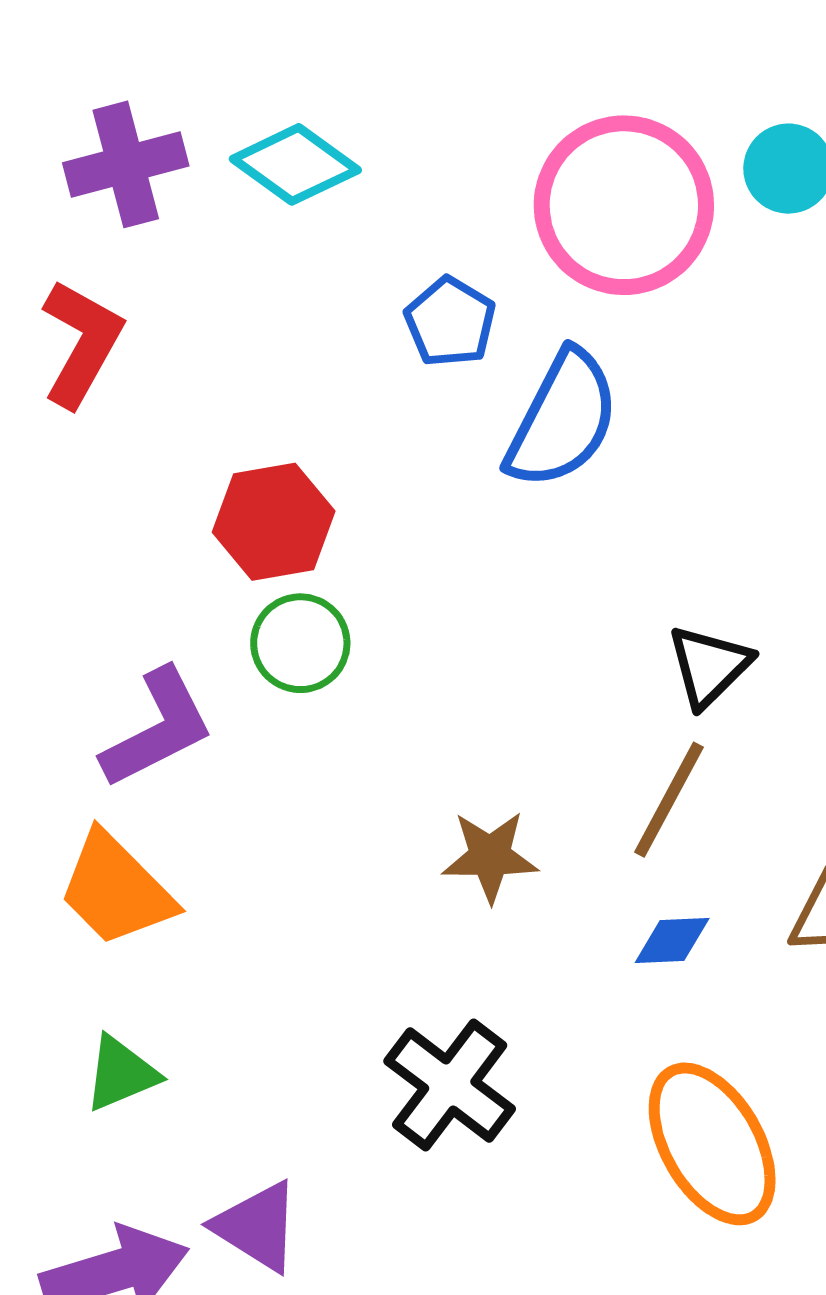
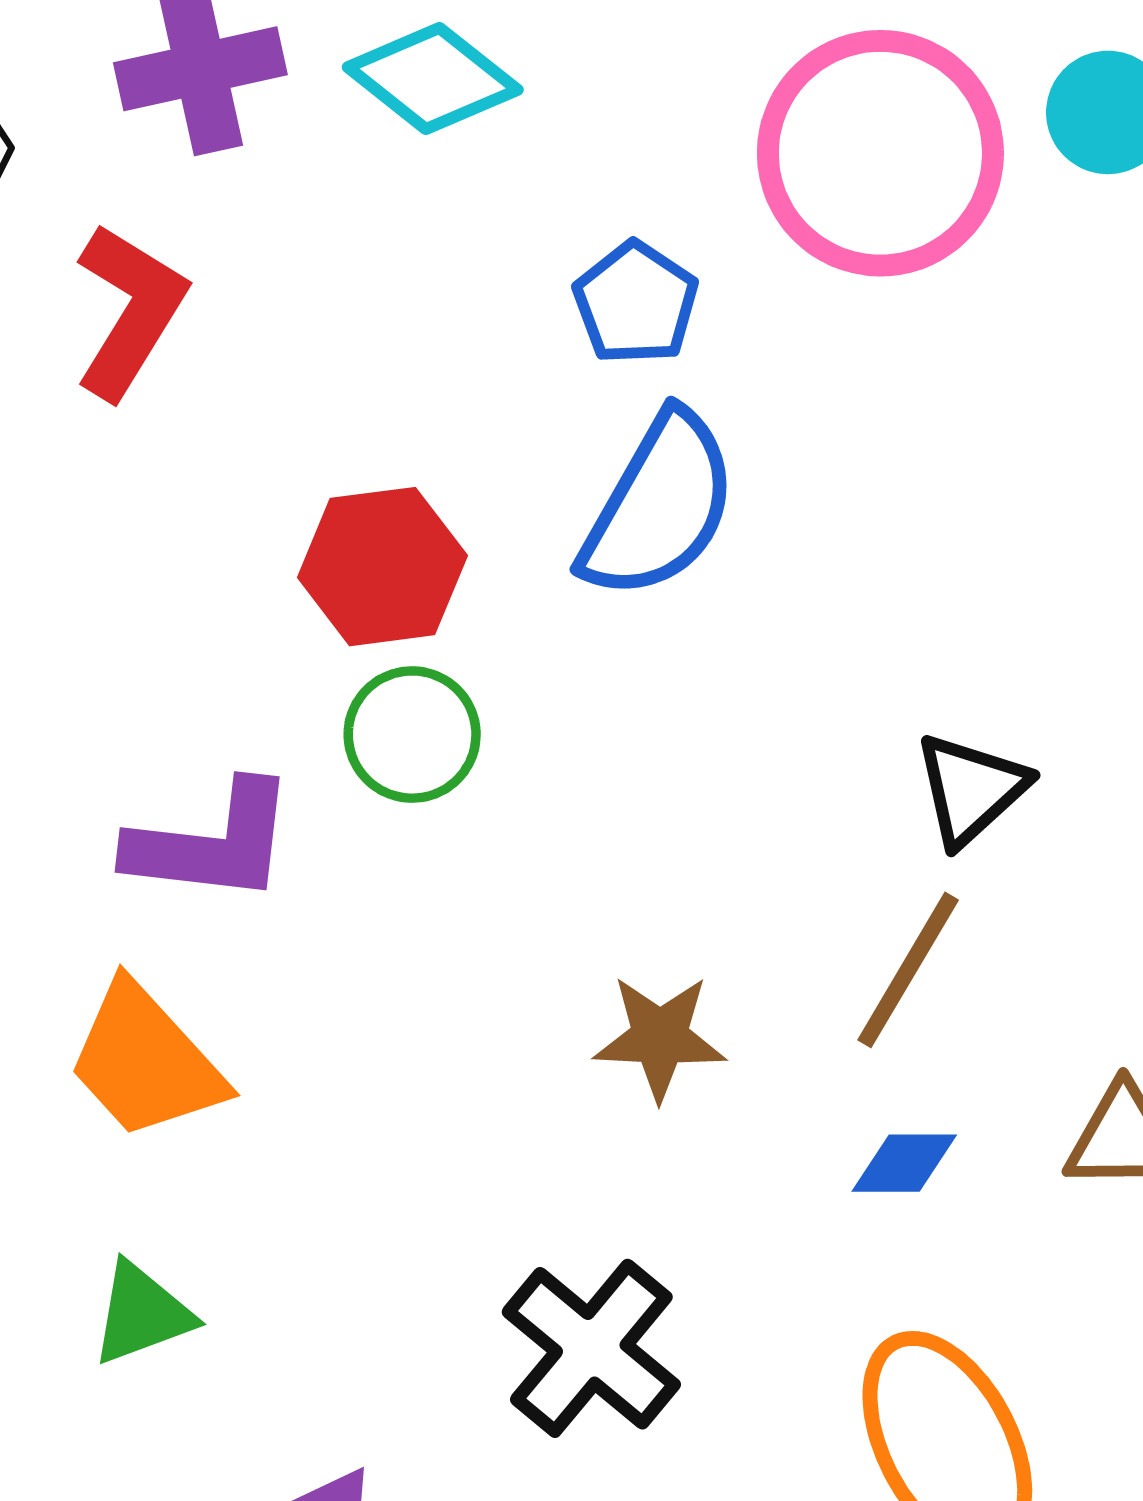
blue semicircle: (562, 420) -> (659, 506), moved
purple L-shape: (158, 728) -> (212, 843), turned 31

